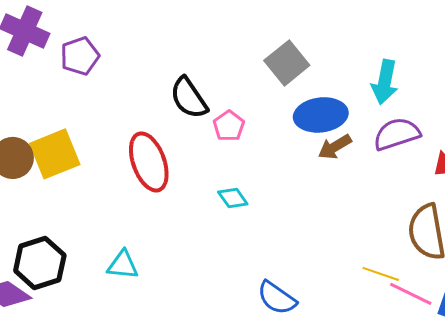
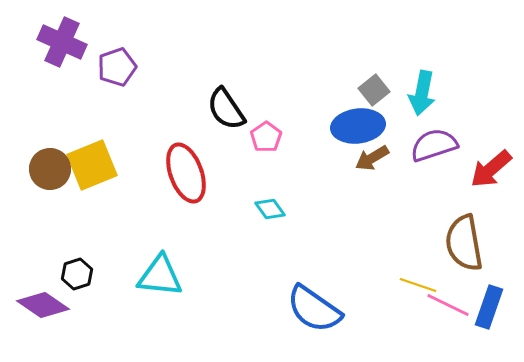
gray square: (287, 63) -> (374, 90), moved, size x0.7
black hexagon: (40, 263) -> (77, 274), size x0.6
cyan triangle: (123, 265) -> (160, 276), size x1.4
blue semicircle: (277, 298) -> (314, 309), size x1.4

